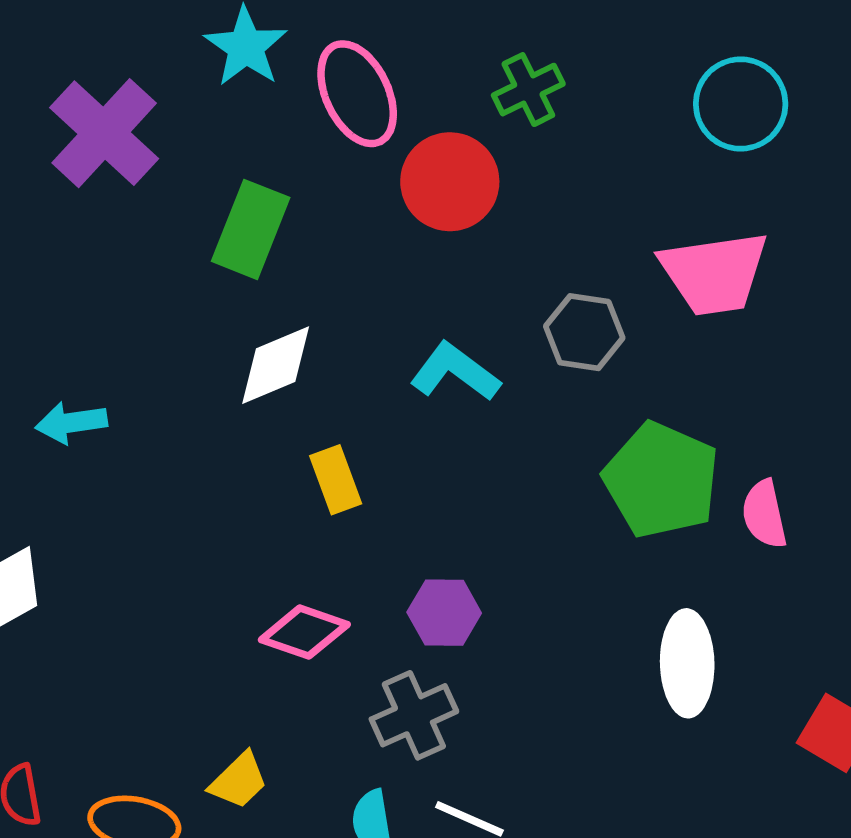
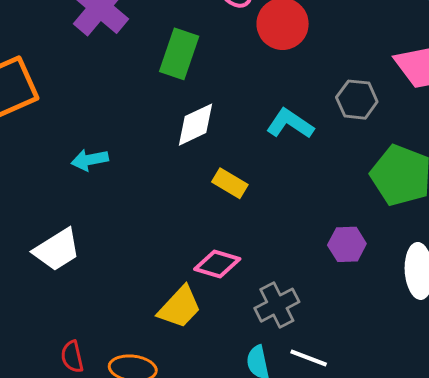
yellow rectangle: (336, 480) -> (230, 183), turned -36
purple hexagon: (444, 613) -> (347, 244), moved
yellow trapezoid: (239, 781) -> (180, 307), moved, size x1.4

